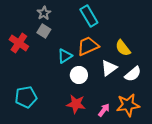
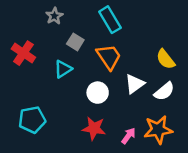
gray square: (44, 31) -> (75, 42), moved
orange trapezoid: (88, 46) -> (109, 57), turned 80
yellow semicircle: (123, 48) -> (166, 59), moved
cyan triangle: (65, 56) -> (63, 69), moved

